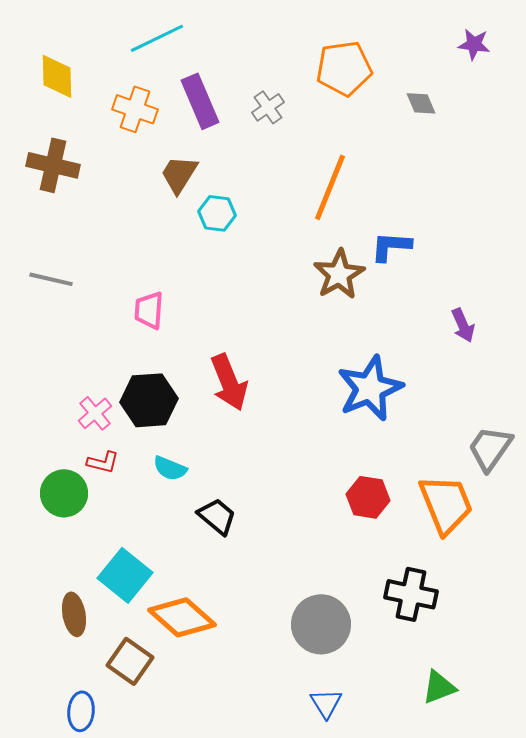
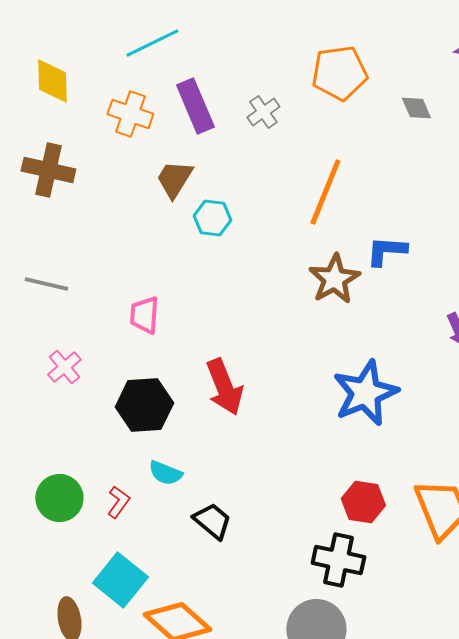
pink cross: (95, 413) -> (64, 367), moved
red L-shape: (103, 462) -> (118, 502), moved, turned -68
black cross: (411, 594) -> (338, 560), moved

